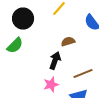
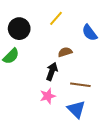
brown line: (83, 74) -> (80, 85), turned 30

